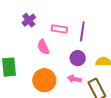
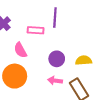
purple line: (82, 31) -> (55, 18), moved
orange circle: (44, 80) -> (15, 76), moved

